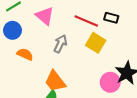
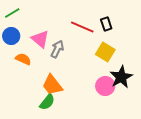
pink triangle: (45, 16) -> (40, 39), moved
black rectangle: (111, 18) -> (106, 24), turned 56
yellow square: (96, 43) -> (105, 52), moved

